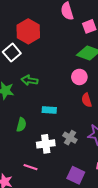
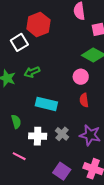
green arrow: (29, 80) -> (32, 72), turned -42
cyan rectangle: (49, 110) -> (46, 104), size x1.5
green semicircle: (21, 125) -> (16, 122), moved, turned -40

